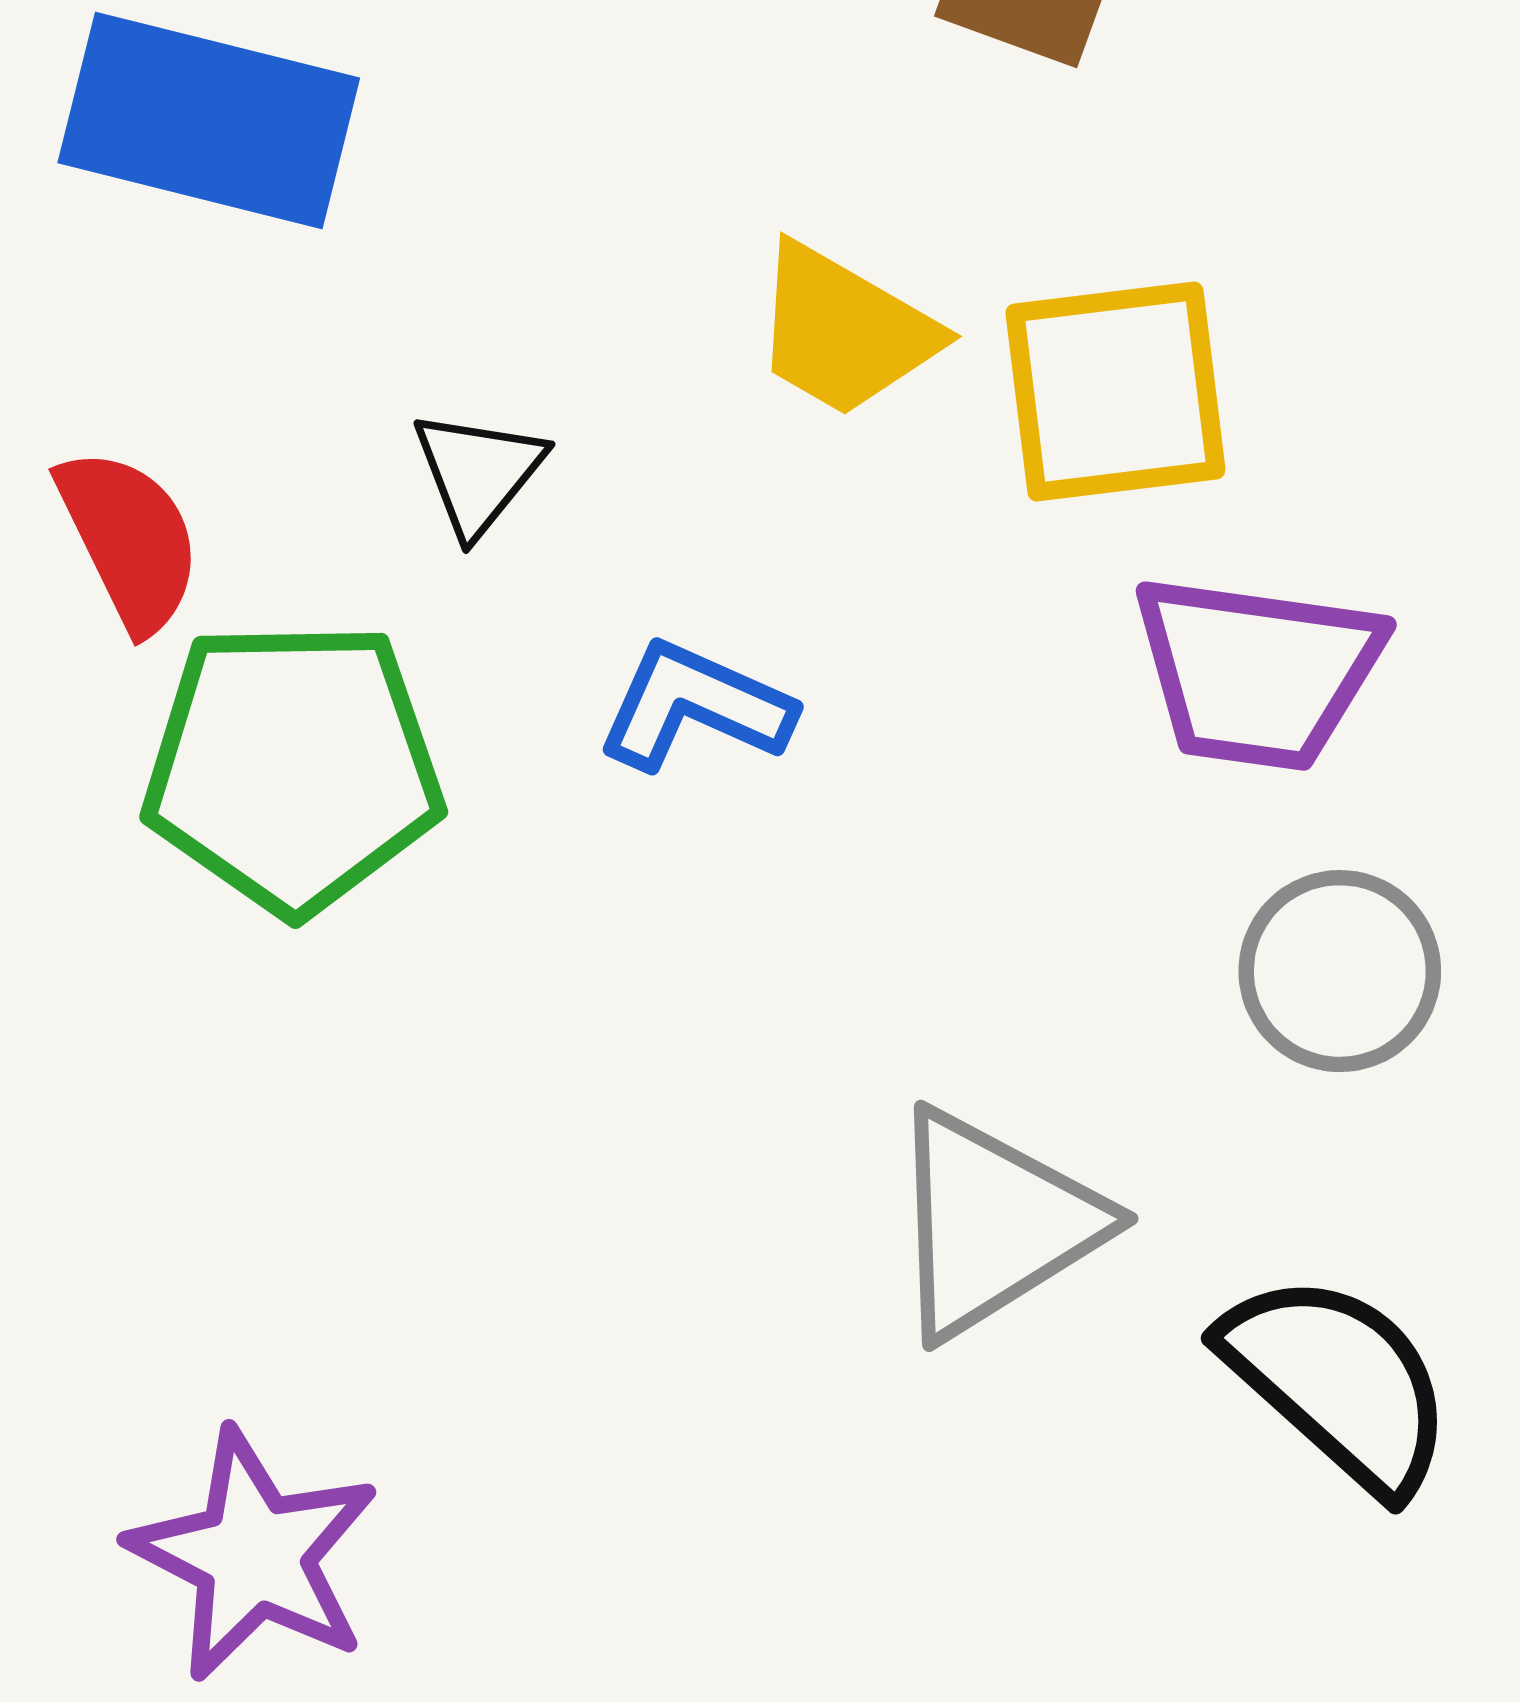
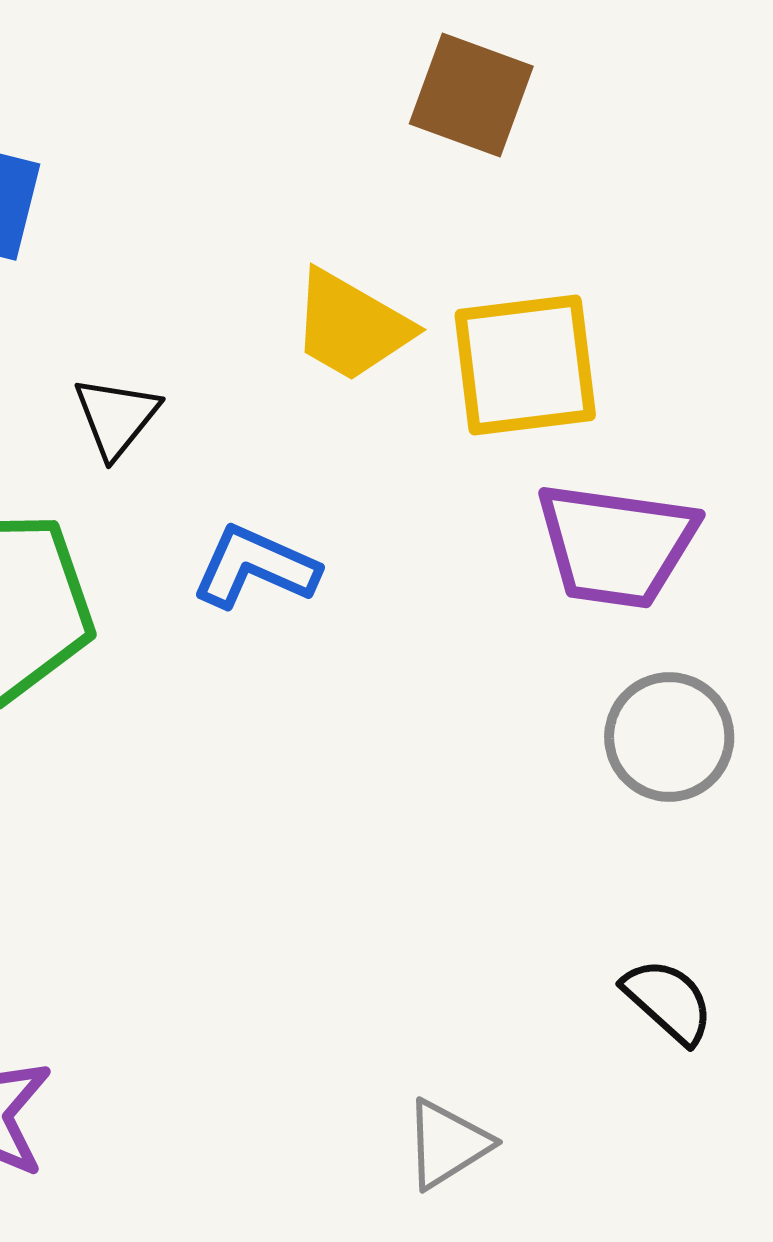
gray triangle: (994, 1223) -> (447, 1144), moved, size x0.6
black semicircle: (1338, 1382) -> (668, 1001), size x0.6

